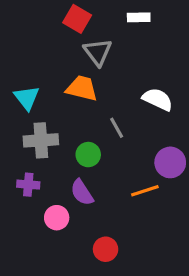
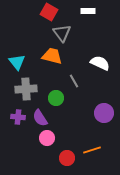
purple circle: (170, 162) -> (104, 113), moved
orange line: (145, 191) -> (92, 150), moved
purple semicircle: (82, 192) -> (40, 118), moved
pink circle: (57, 218) -> (47, 138), moved

